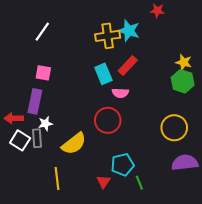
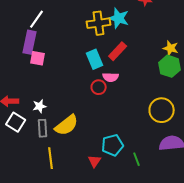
purple rectangle: (35, 101) -> (30, 42), moved
red circle: (108, 120) -> (99, 87), moved, size x0.6
gray rectangle: (37, 138) -> (43, 128), moved
green line: (139, 183) -> (137, 159), moved

